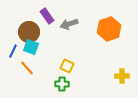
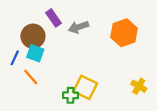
yellow square: (67, 66) -> (85, 87), moved, size x1.5
yellow cross: (122, 76) -> (139, 86), turned 32

